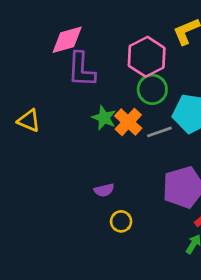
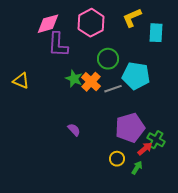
pink hexagon: (147, 57) -> (91, 23), moved
purple semicircle: (104, 190) -> (74, 130), turned -120
yellow circle: (121, 221) -> (117, 159), moved

